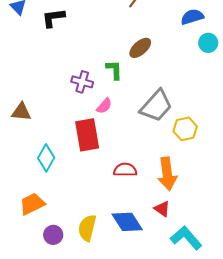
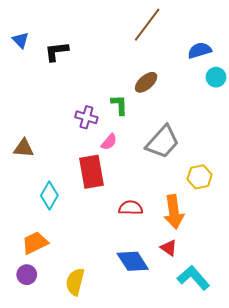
yellow hexagon: (185, 129) -> (200, 177), moved
yellow semicircle: (87, 228) -> (75, 282), moved
purple circle: (53, 235) -> (27, 275), moved

